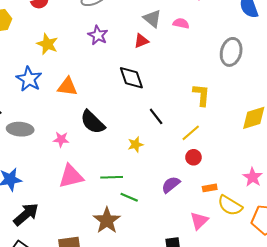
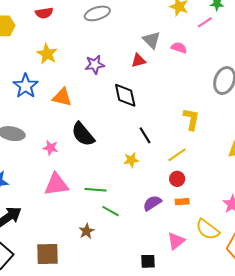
purple star: (98, 35) -> (95, 65), moved, turned 30
yellow star: (136, 144) -> (131, 160), moved
orange rectangle: (210, 188) -> (182, 202), moved
brown star: (107, 220) -> (86, 231), size x0.6

